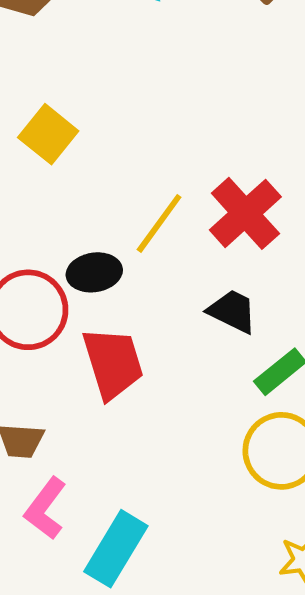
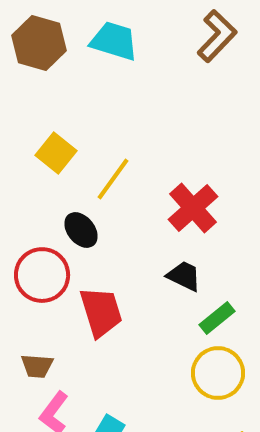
yellow line: (159, 223) -> (113, 179), moved
black ellipse: (94, 272) -> (81, 230), moved, turned 60

